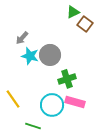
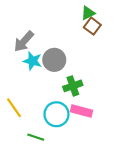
green triangle: (73, 12) -> (88, 13), moved
gray arrow: (22, 38) -> (24, 41), size x1.5

